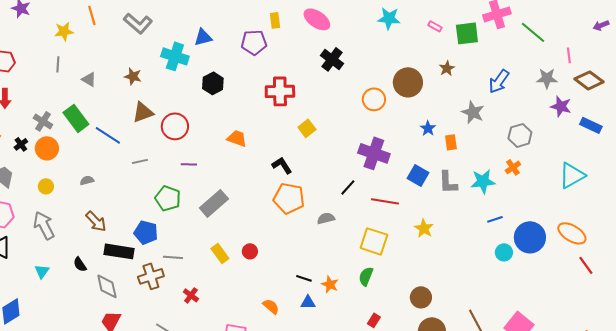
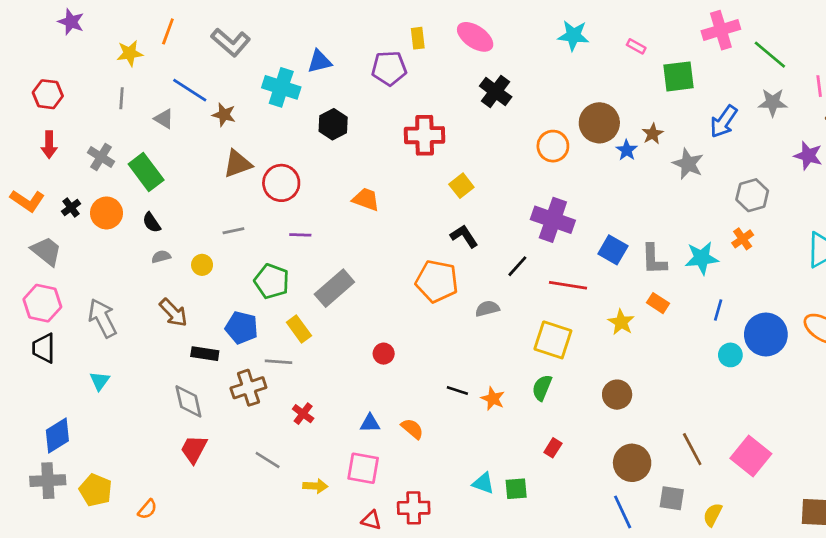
orange line: (92, 15) -> (168, 31), turned 36
green square: (467, 33) -> (679, 76), moved
brown star: (447, 68) -> (653, 134), moved
gray star: (547, 78) -> (773, 102), moved
gray cross: (43, 121) -> (101, 157), moved
blue star: (428, 128) -> (627, 150), moved
blue line: (108, 135) -> (190, 90), moved
orange rectangle: (451, 142) -> (658, 303), moved, turned -49
black L-shape: (282, 165) -> (464, 236), moved
yellow circle: (46, 186) -> (202, 265), moved
blue line: (495, 219) -> (718, 310), turned -56
black rectangle: (119, 251) -> (205, 354), size x0.7
yellow rectangle: (220, 253) -> (299, 329), moved
black semicircle: (80, 264) -> (152, 223), moved
brown circle: (421, 297) -> (617, 395), moved
blue triangle: (308, 302) -> (370, 423), moved

